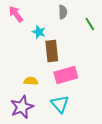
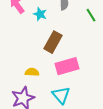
cyan star: (39, 32) -> (40, 14), moved
brown rectangle: (52, 51) -> (53, 42), turned 35

